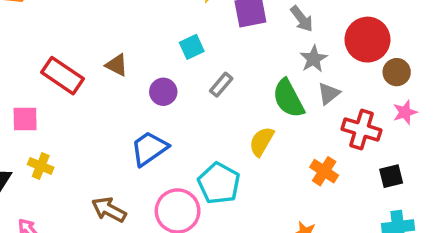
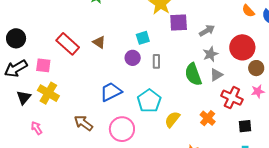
gray arrow: (302, 19) -> (207, 31), turned -91
gray rectangle: (221, 85) -> (156, 61), turned -48
purple circle: (163, 92) -> (133, 58), moved
yellow semicircle: (262, 141) -> (172, 119), moved
yellow cross: (41, 166) -> (48, 93), size x1.5
cyan pentagon: (219, 183) -> (149, 101), moved

